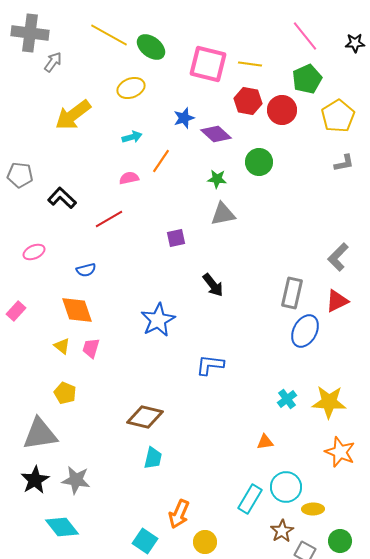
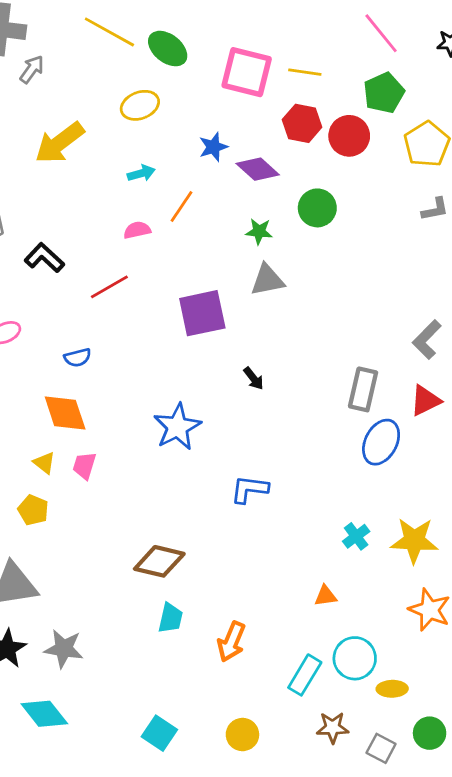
purple square: (176, 238) -> (202, 313), size x1.8
black arrow: (213, 285) -> (254, 378), size x0.7
yellow pentagon: (65, 393) -> (33, 510), moved
orange arrow: (179, 514) -> (231, 642), moved
brown star: (282, 531) -> (333, 728), moved, turned 30

